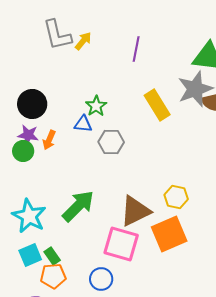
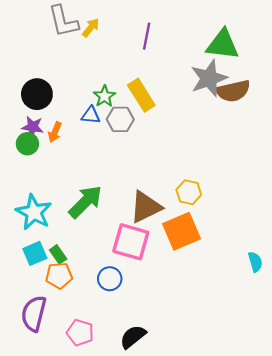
yellow rectangle: (157, 105) -> (141, 95), moved
gray hexagon: (111, 142) -> (120, 119), moved

